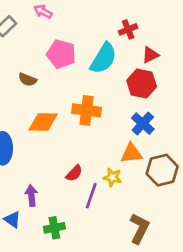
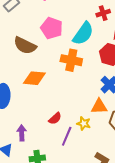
brown semicircle: (27, 80) -> (25, 46), size x1.6
orange cross: (87, 110) -> (71, 60), moved

